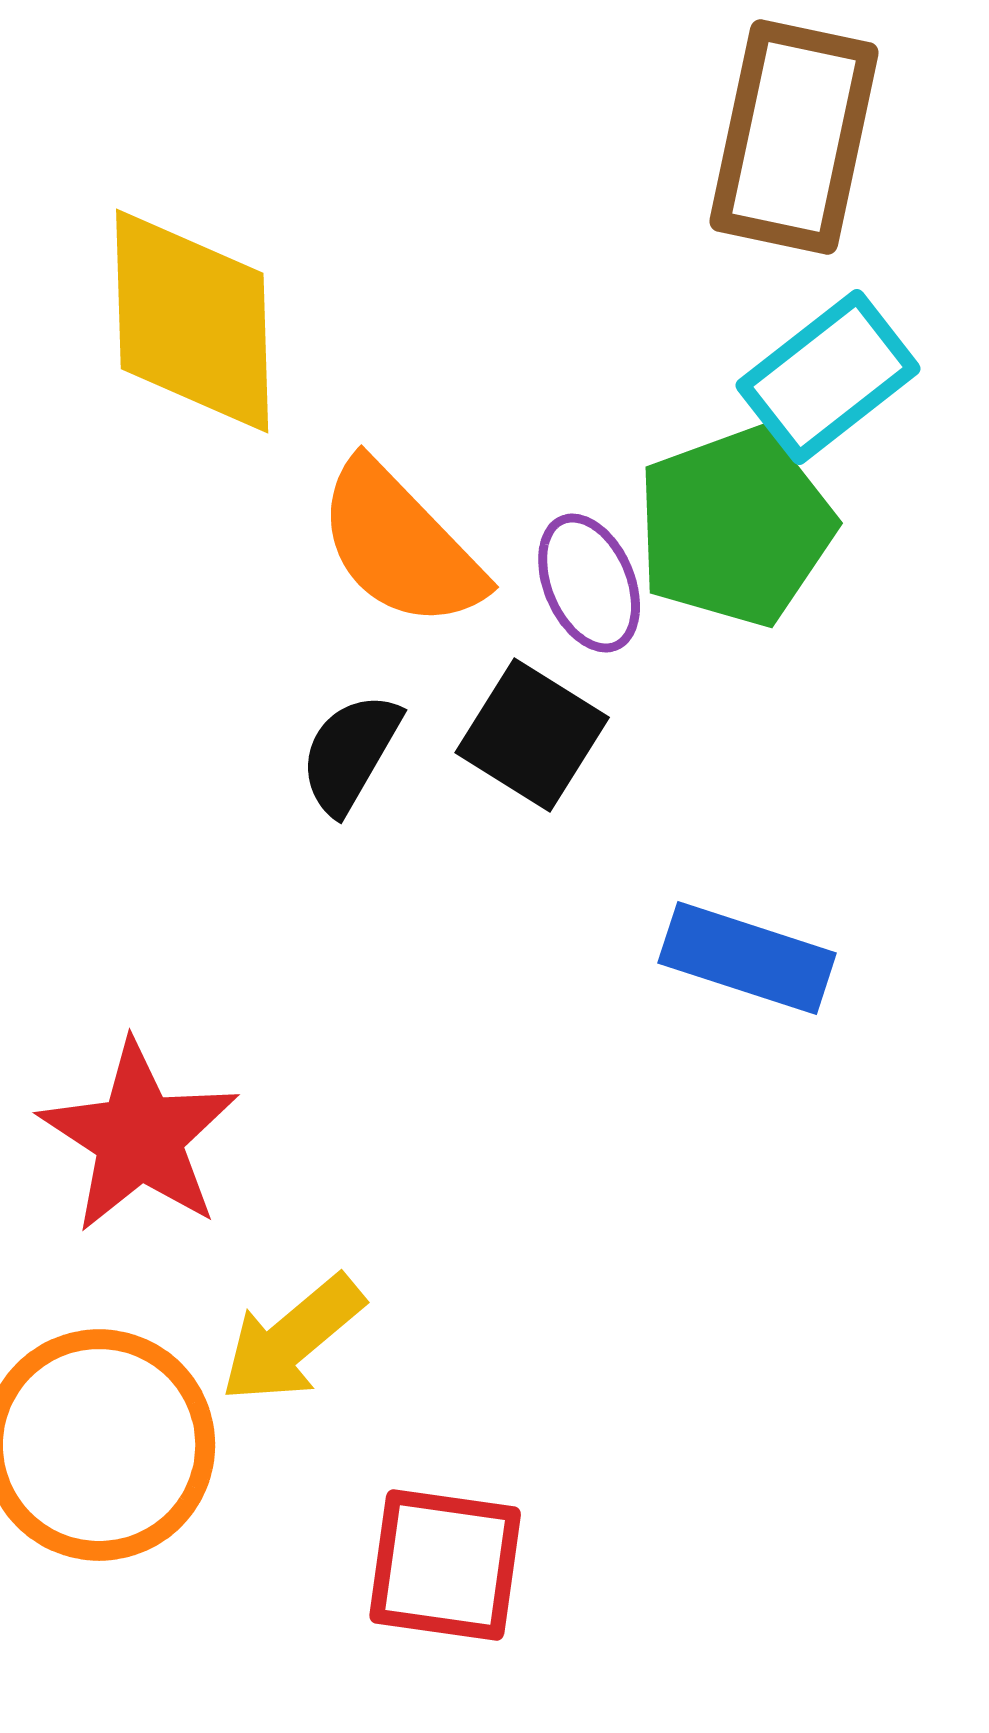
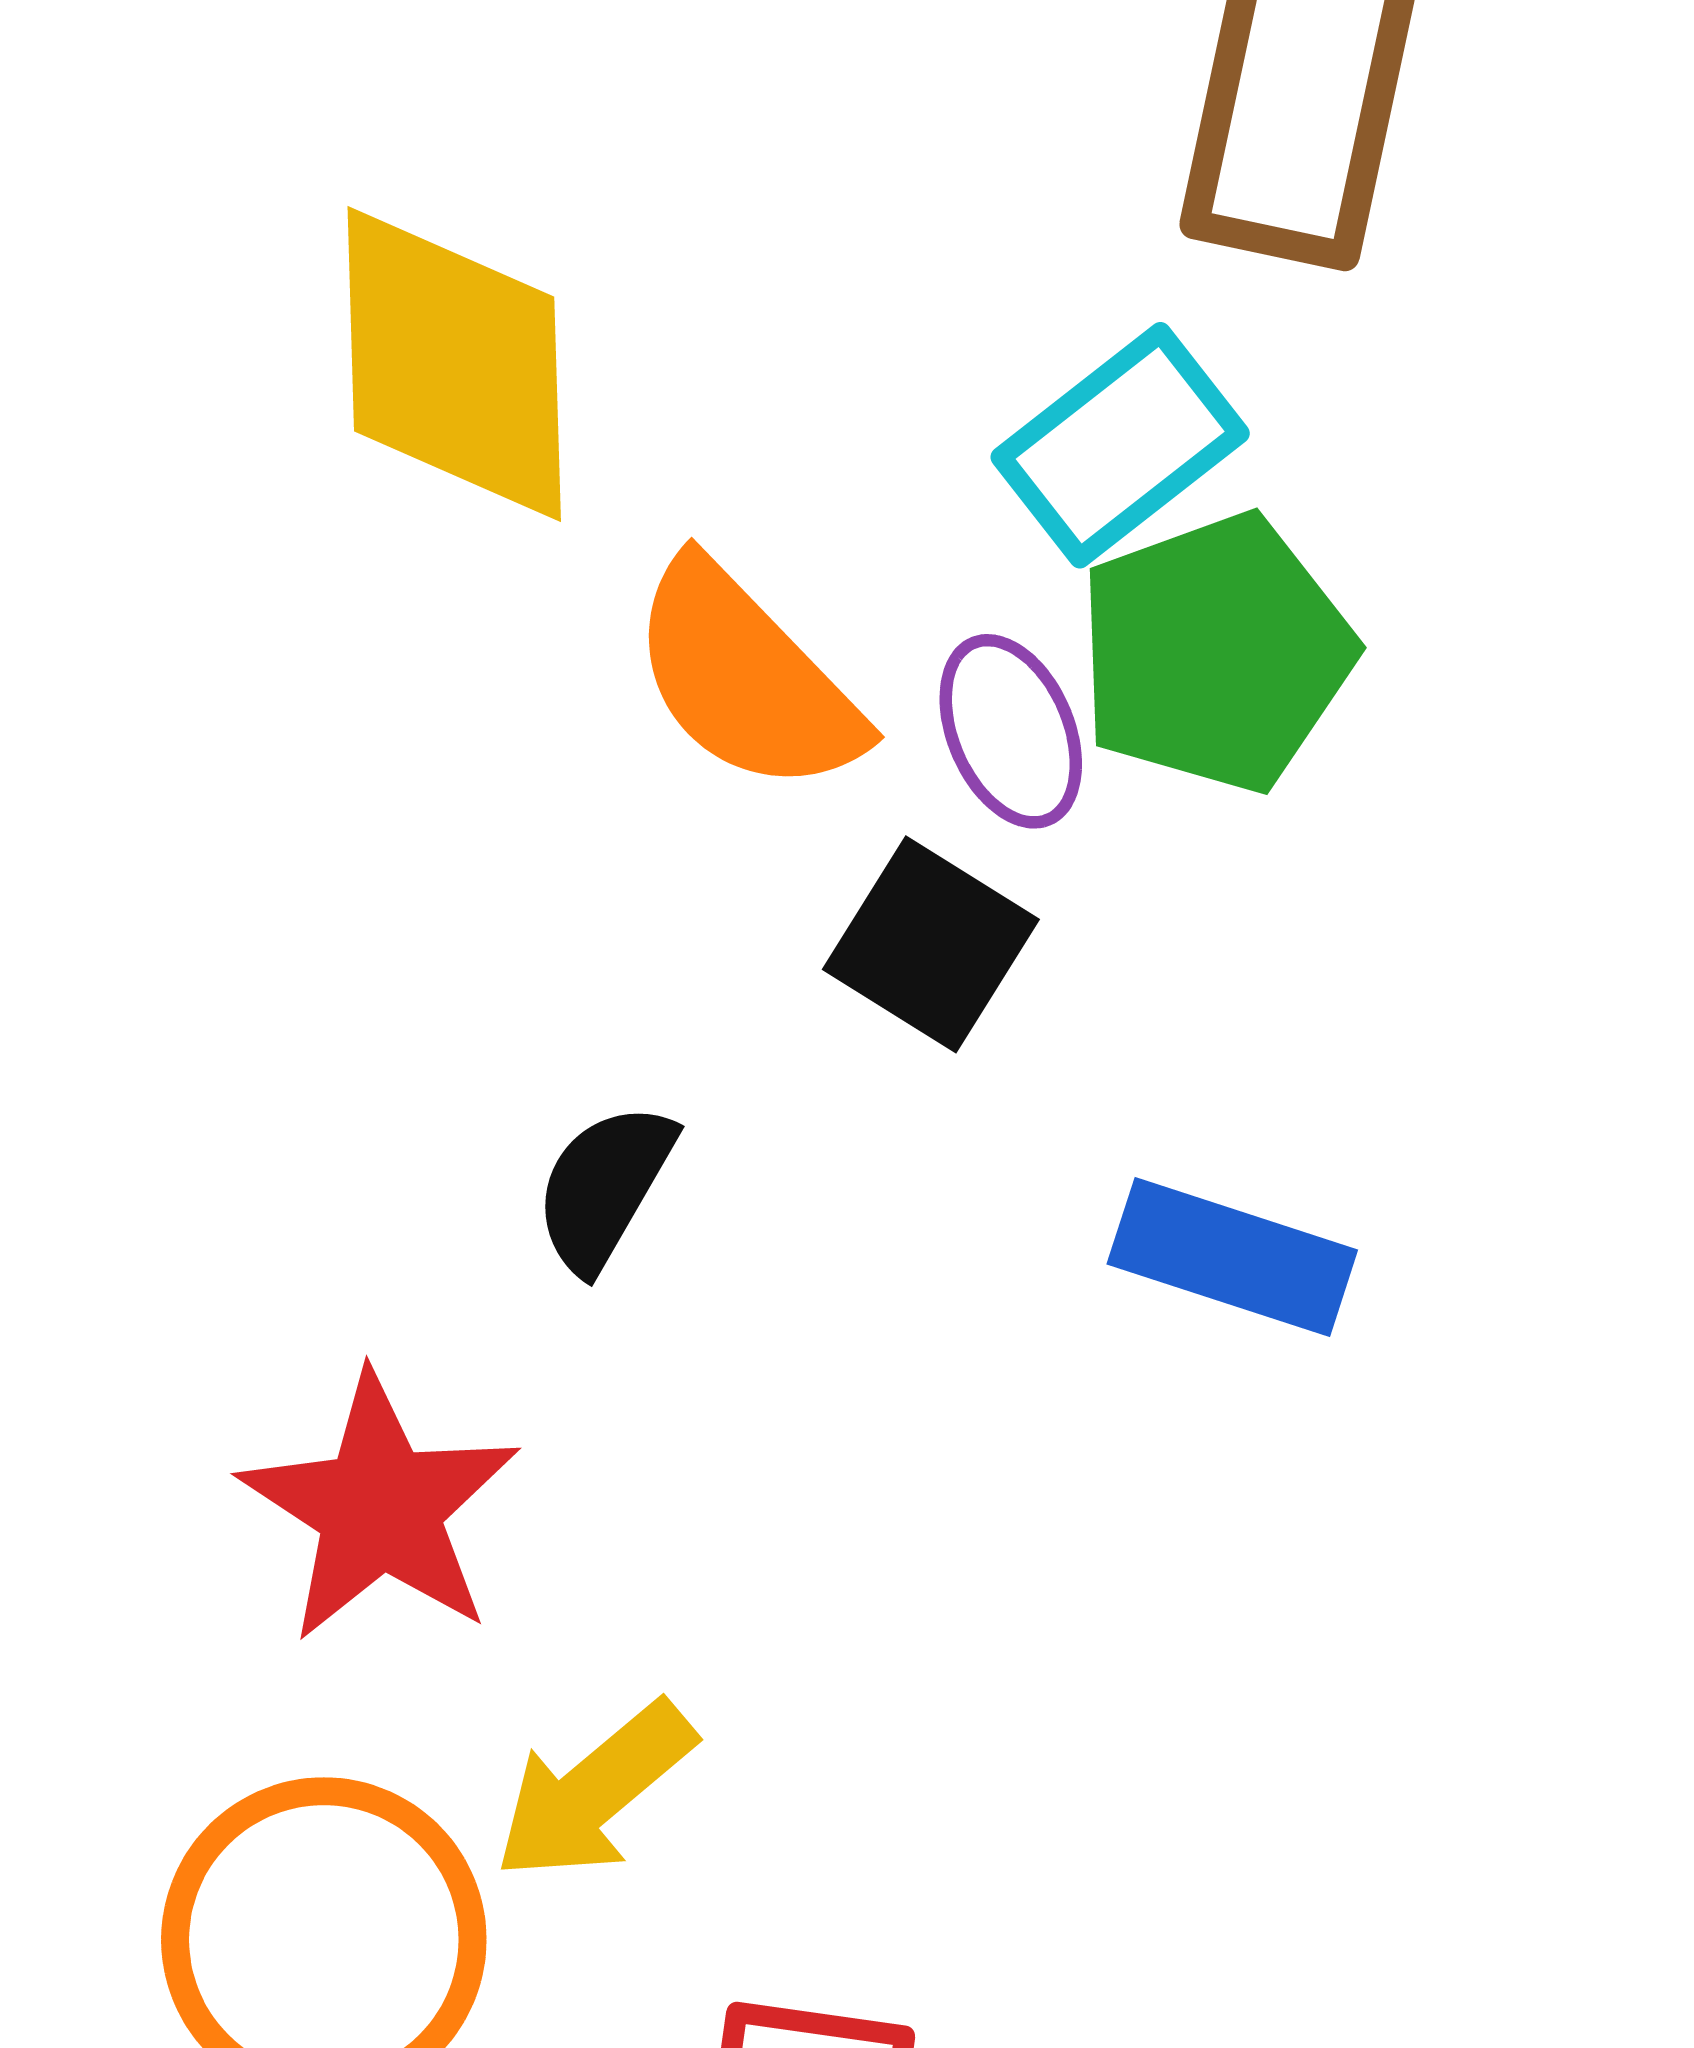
cyan rectangle: (828, 377) -> (1120, 445), moved
black semicircle: (350, 753) -> (604, 1187), moved

